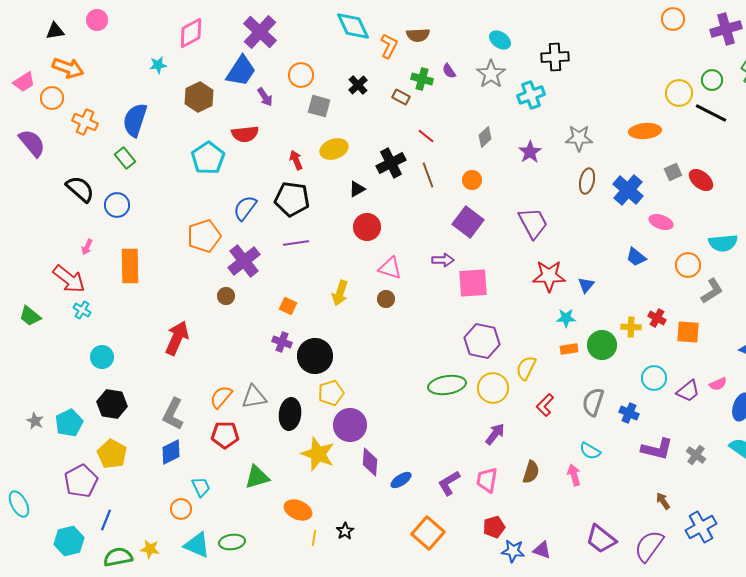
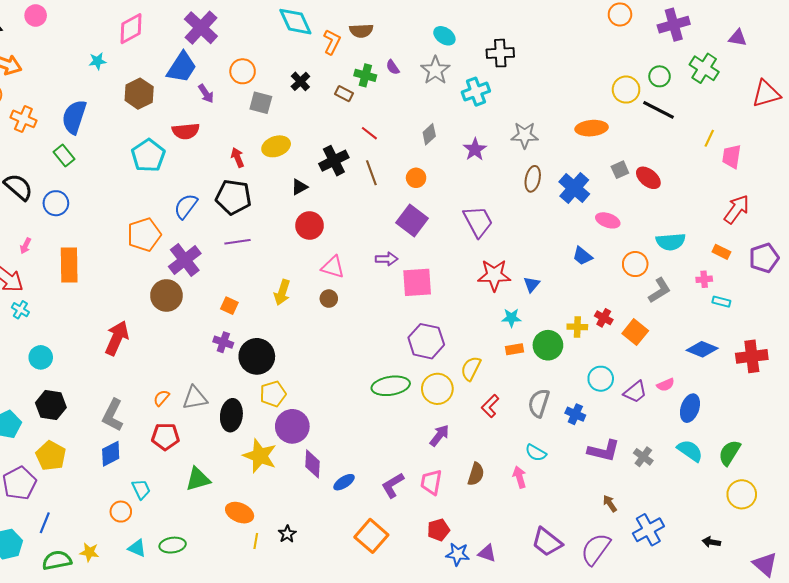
brown circle: (226, 296) -> (166, 295), size x1.8
orange square: (688, 332) -> (635, 332), turned 35
orange semicircle: (221, 397) -> (161, 398), size x0.7
cyan triangle: (197, 545) -> (137, 548), size x0.7

